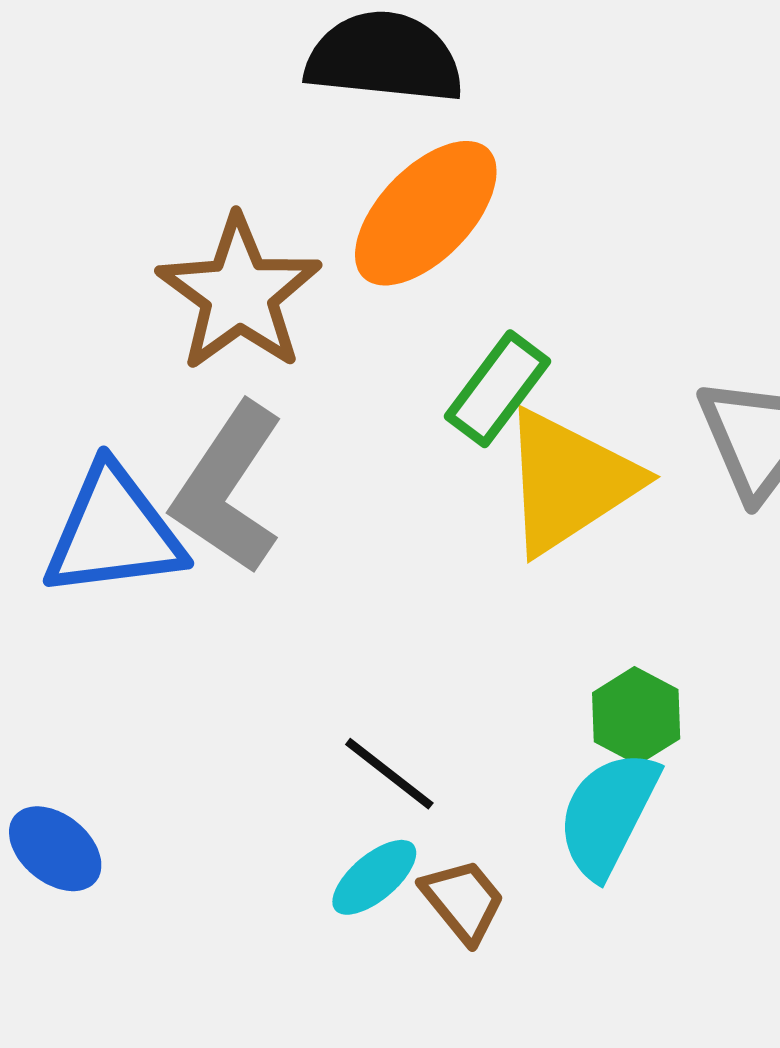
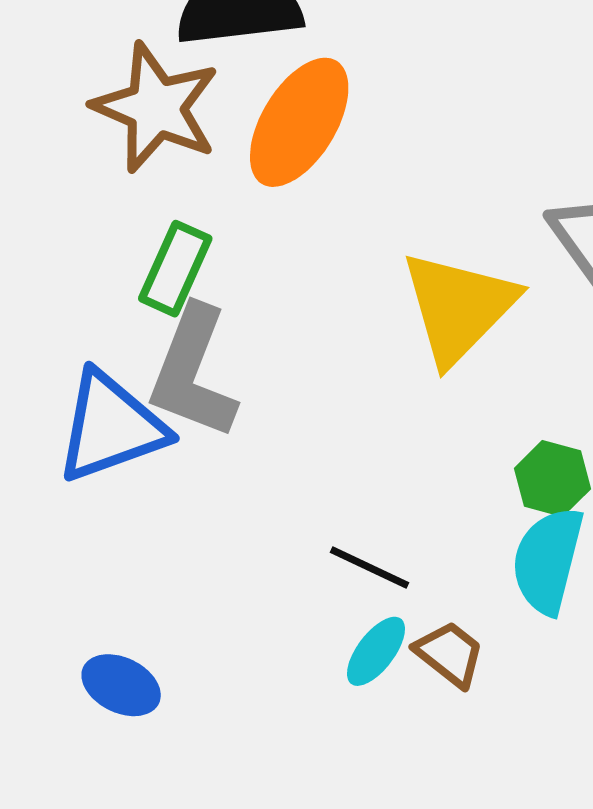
brown star: (239, 294) -> (156, 108), moved
green rectangle: (497, 389) -> (175, 269), moved

